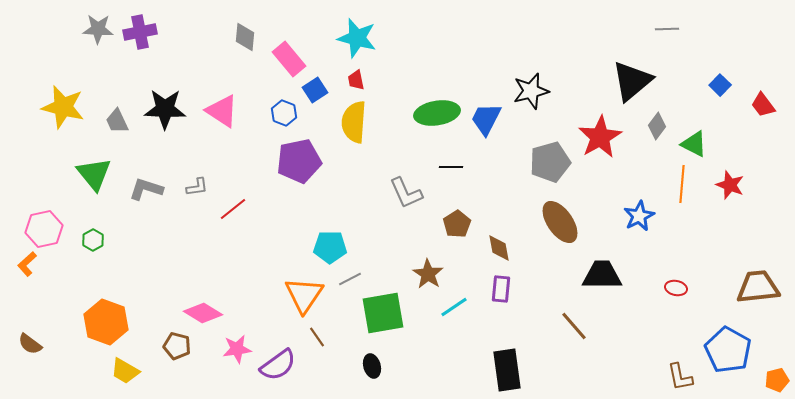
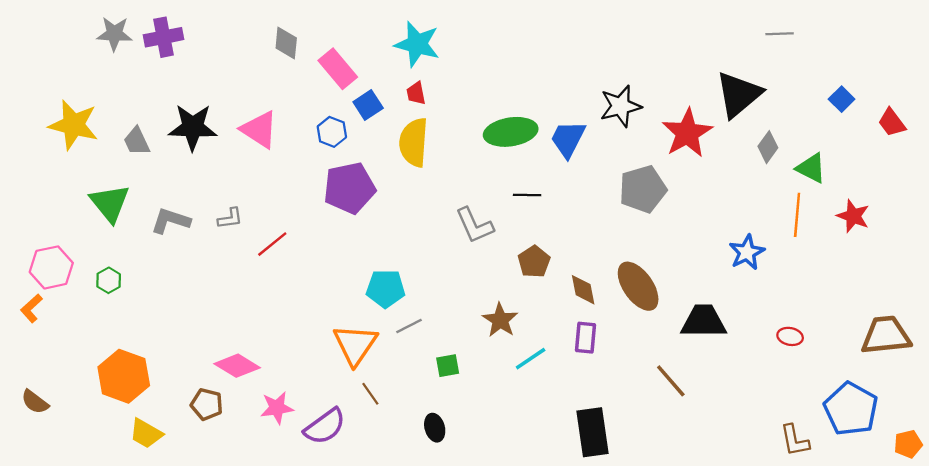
red star: (600, 137) -> (687, 133), moved
brown ellipse: (560, 222) -> (638, 286), moved
green square: (383, 313) -> (448, 366), size x0.5

